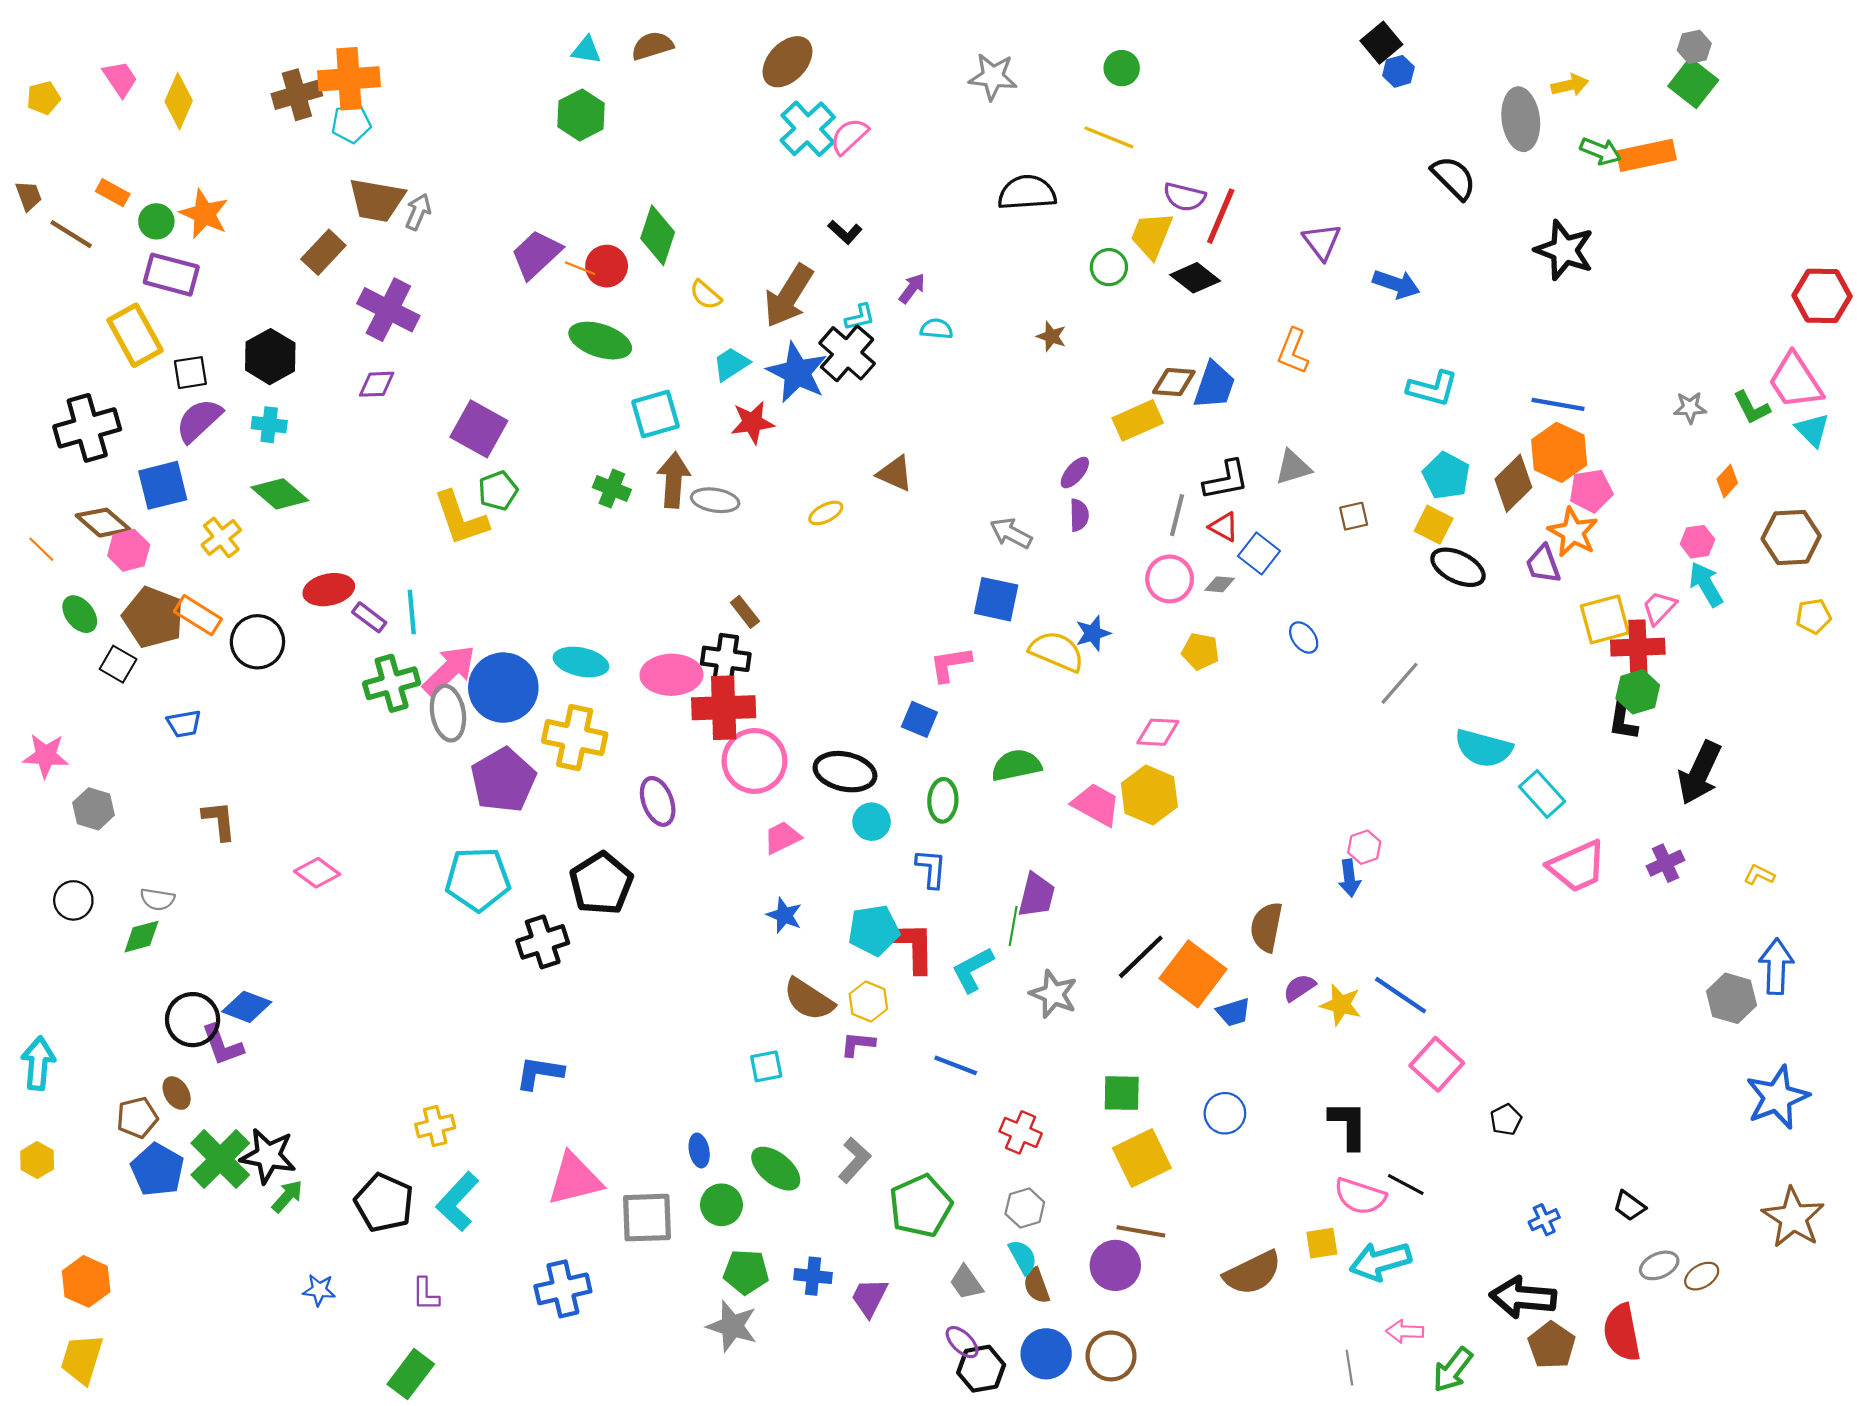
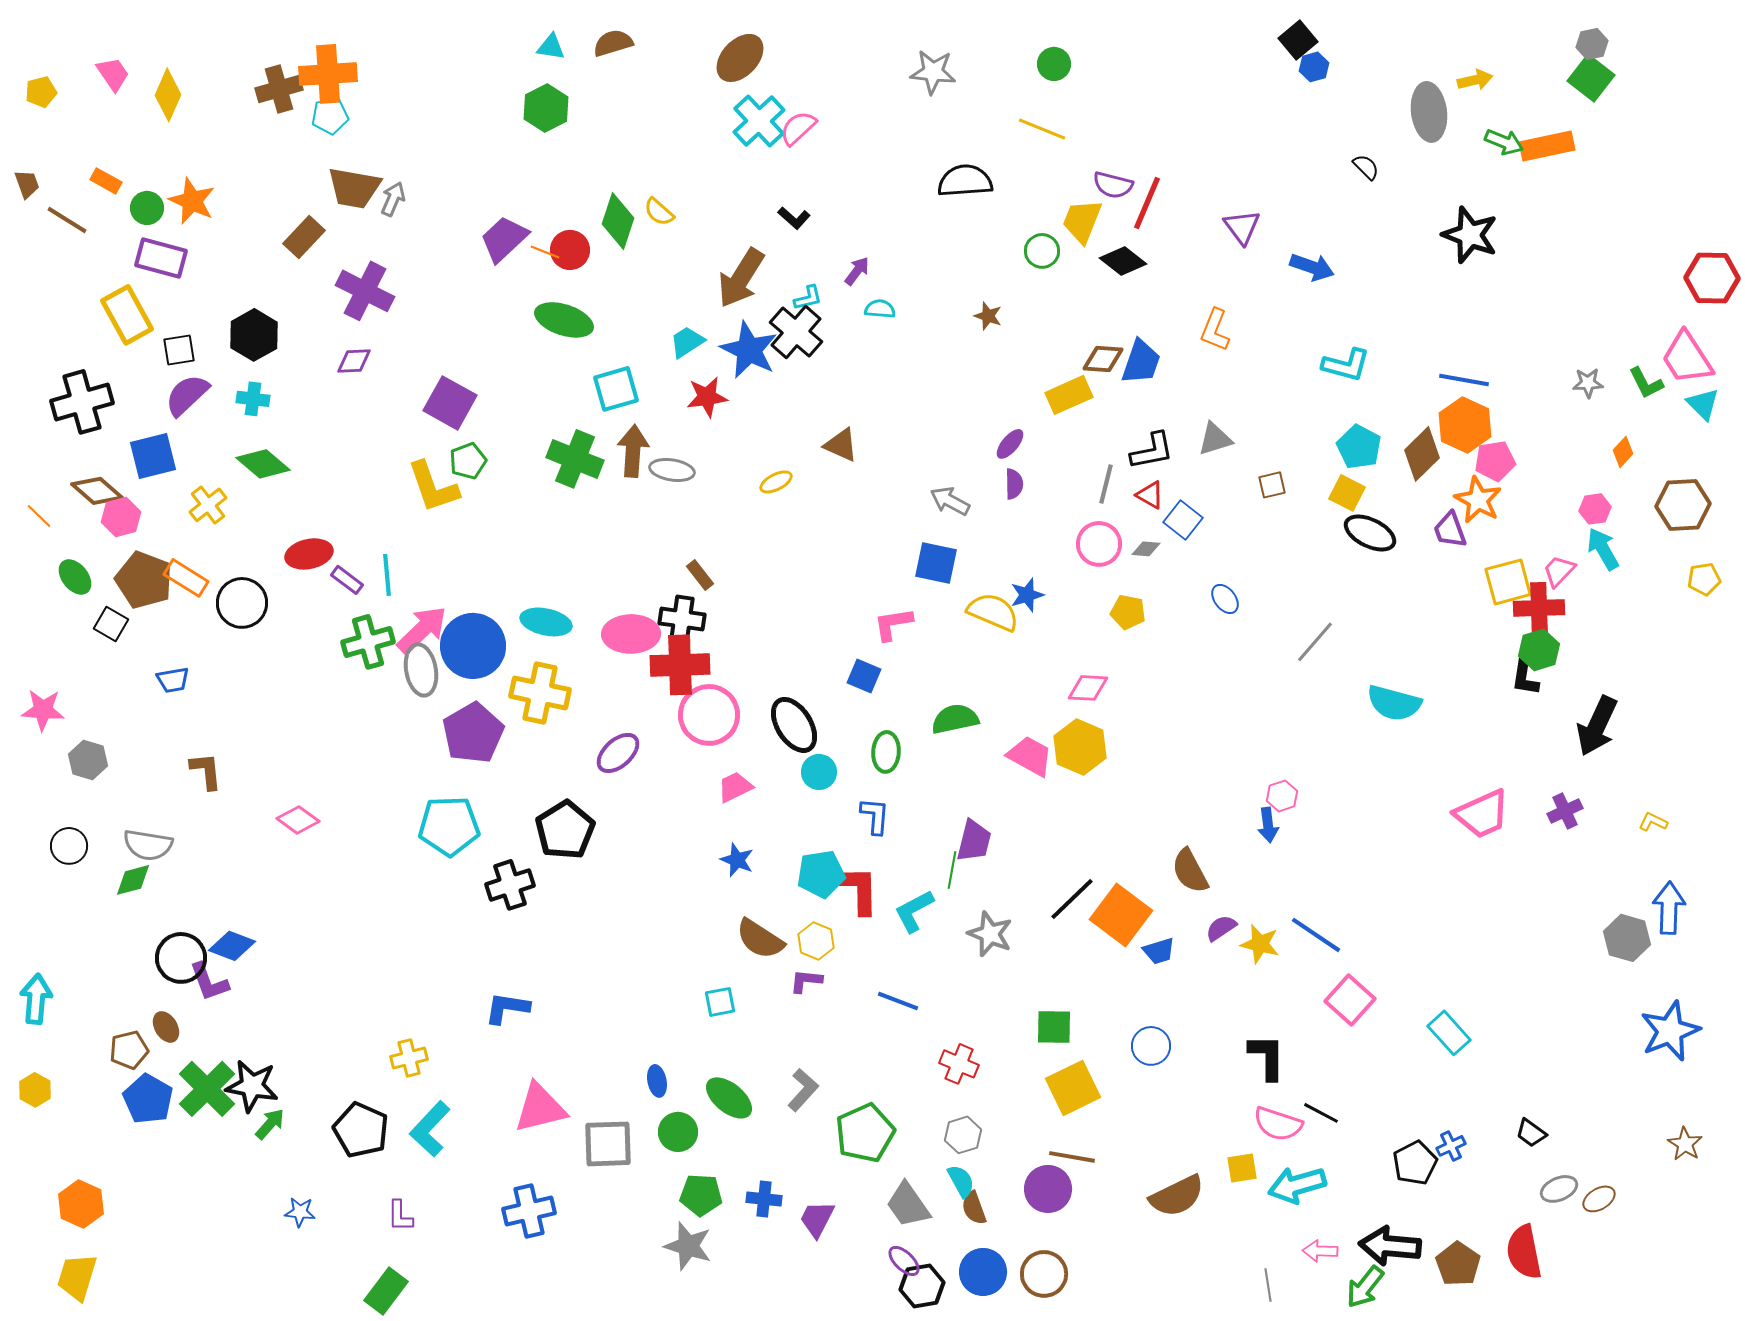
black semicircle: (1454, 178) -> (1366, 167), size x0.6
yellow semicircle: (706, 295) -> (659, 212), moved
green cross: (612, 489) -> (575, 459), size x1.6
black ellipse: (845, 772) -> (794, 725), turned 46
cyan rectangle: (1542, 794) -> (1449, 1033), moved
purple ellipse: (658, 801) -> (618, 753), turned 69
gray semicircle: (157, 899) -> (148, 845), size x1.5
brown semicircle: (1266, 927) -> (1190, 871), turned -39
black pentagon: (1506, 1120) -> (1415, 1163), moved, size x1.5
brown star: (1793, 1218) -> (1685, 1144), size x0.6
gray trapezoid: (966, 1282) -> (908, 1205), size x1.4
black arrow: (1523, 1297) -> (1390, 1246), moved

